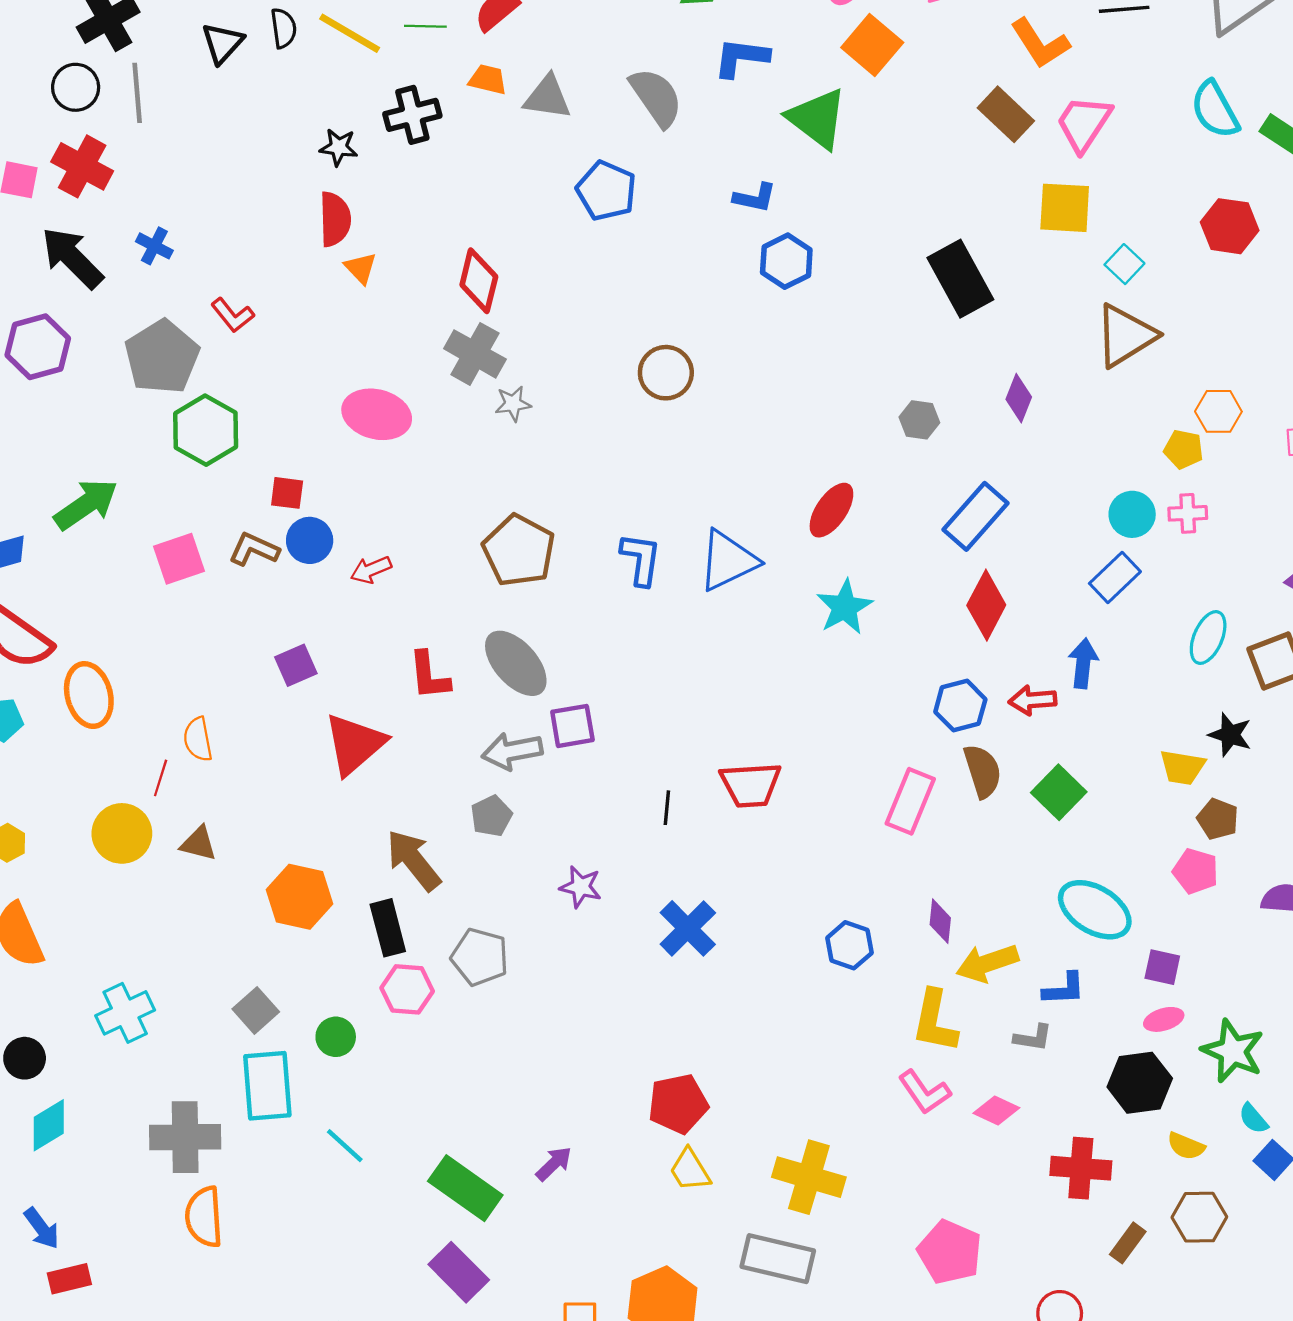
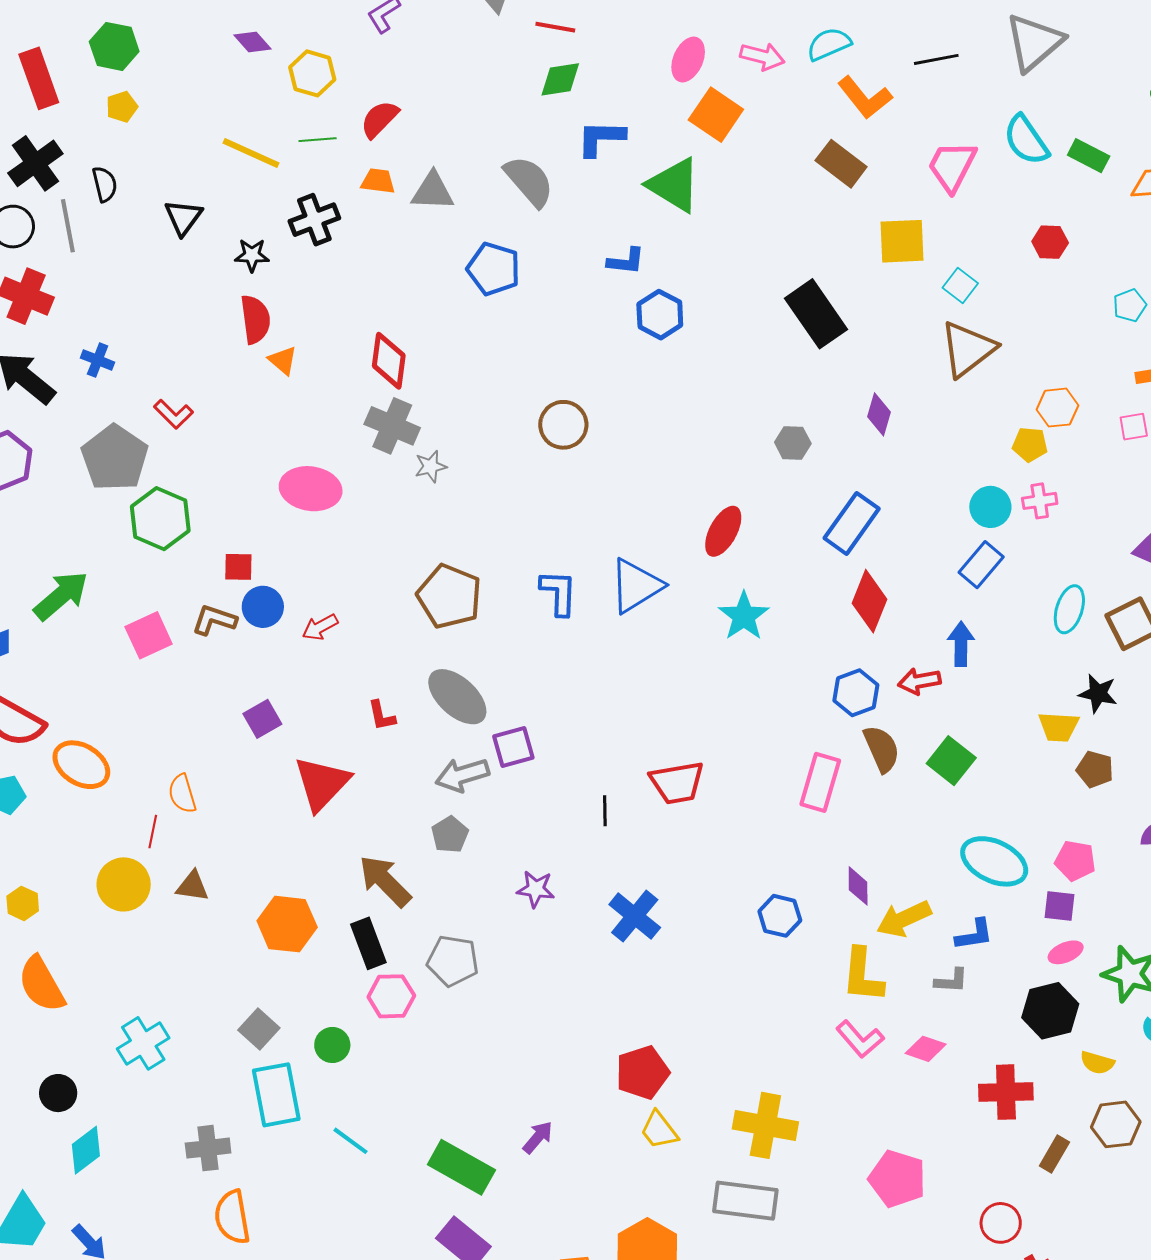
black semicircle: (284, 28) -> (105, 184), moved
black triangle: (222, 43) -> (183, 217), moved
pink trapezoid: (1084, 123) -> (952, 166), moved
red hexagon: (1230, 226) -> (1050, 242), size x0.7
red L-shape: (429, 676) -> (382, 716), size x0.7
orange ellipse: (89, 695) -> (81, 765), turned -38
pink pentagon: (1196, 871) -> (1075, 861), moved
gray cross: (185, 1137) -> (208, 1148), size x0.7

